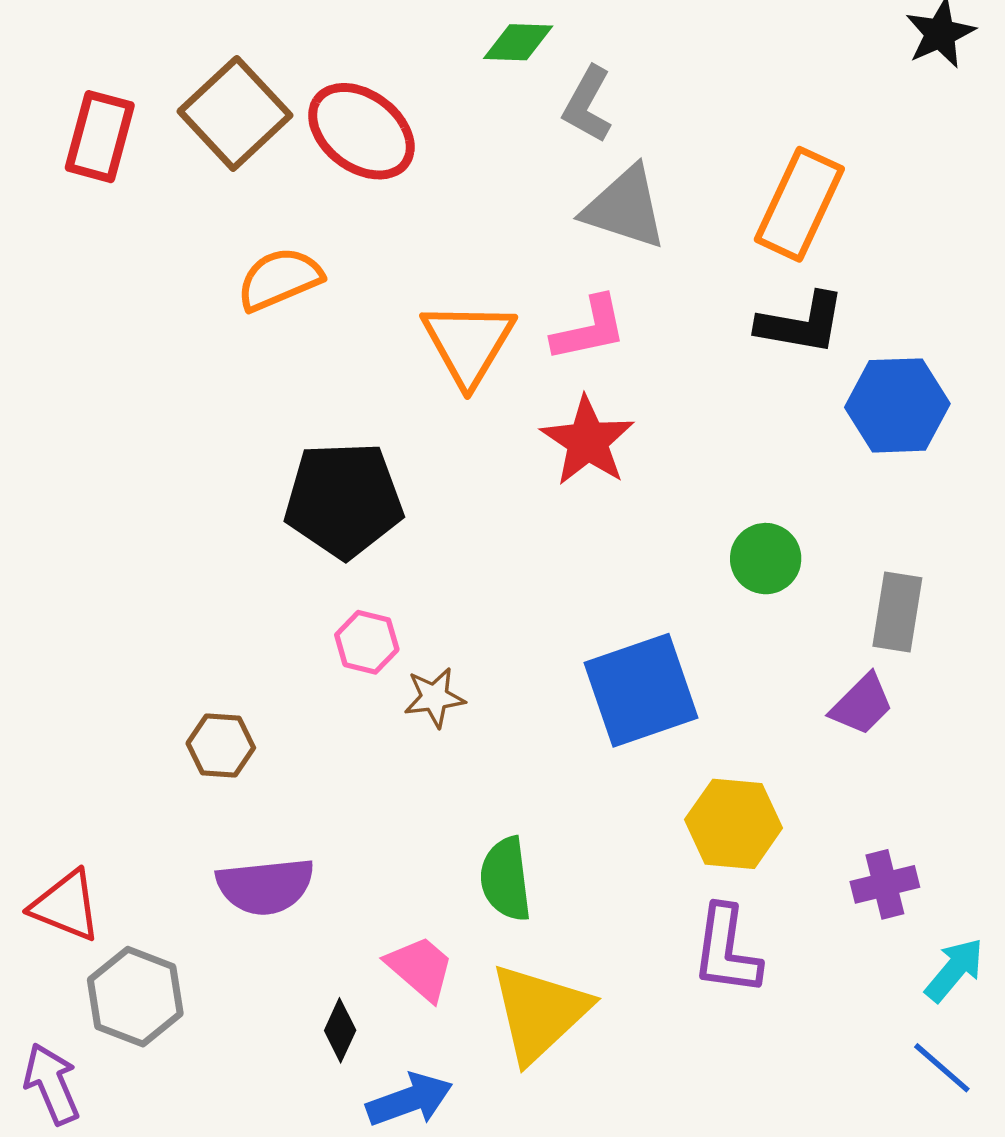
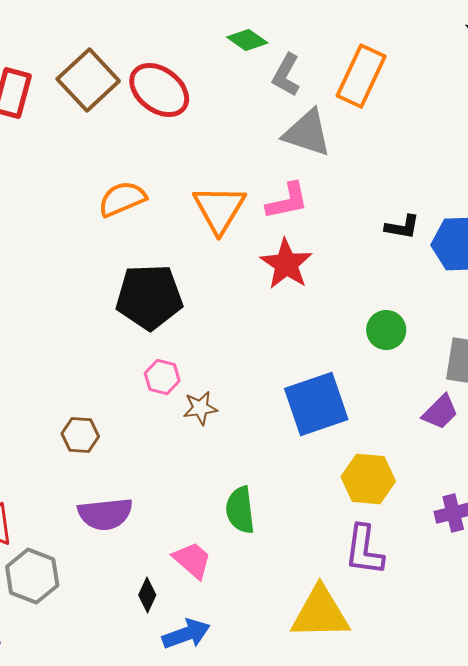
green diamond: (518, 42) -> (247, 40), turned 33
orange rectangle: (799, 204) -> (361, 76), moved
orange semicircle: (280, 279) -> (122, 199), moved
black L-shape: (801, 324) -> (402, 227), moved, size x0.7
yellow triangle: (539, 1013) -> (320, 613), moved, turned 42

